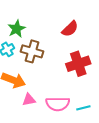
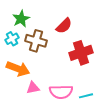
red semicircle: (70, 29) -> (64, 26), moved

